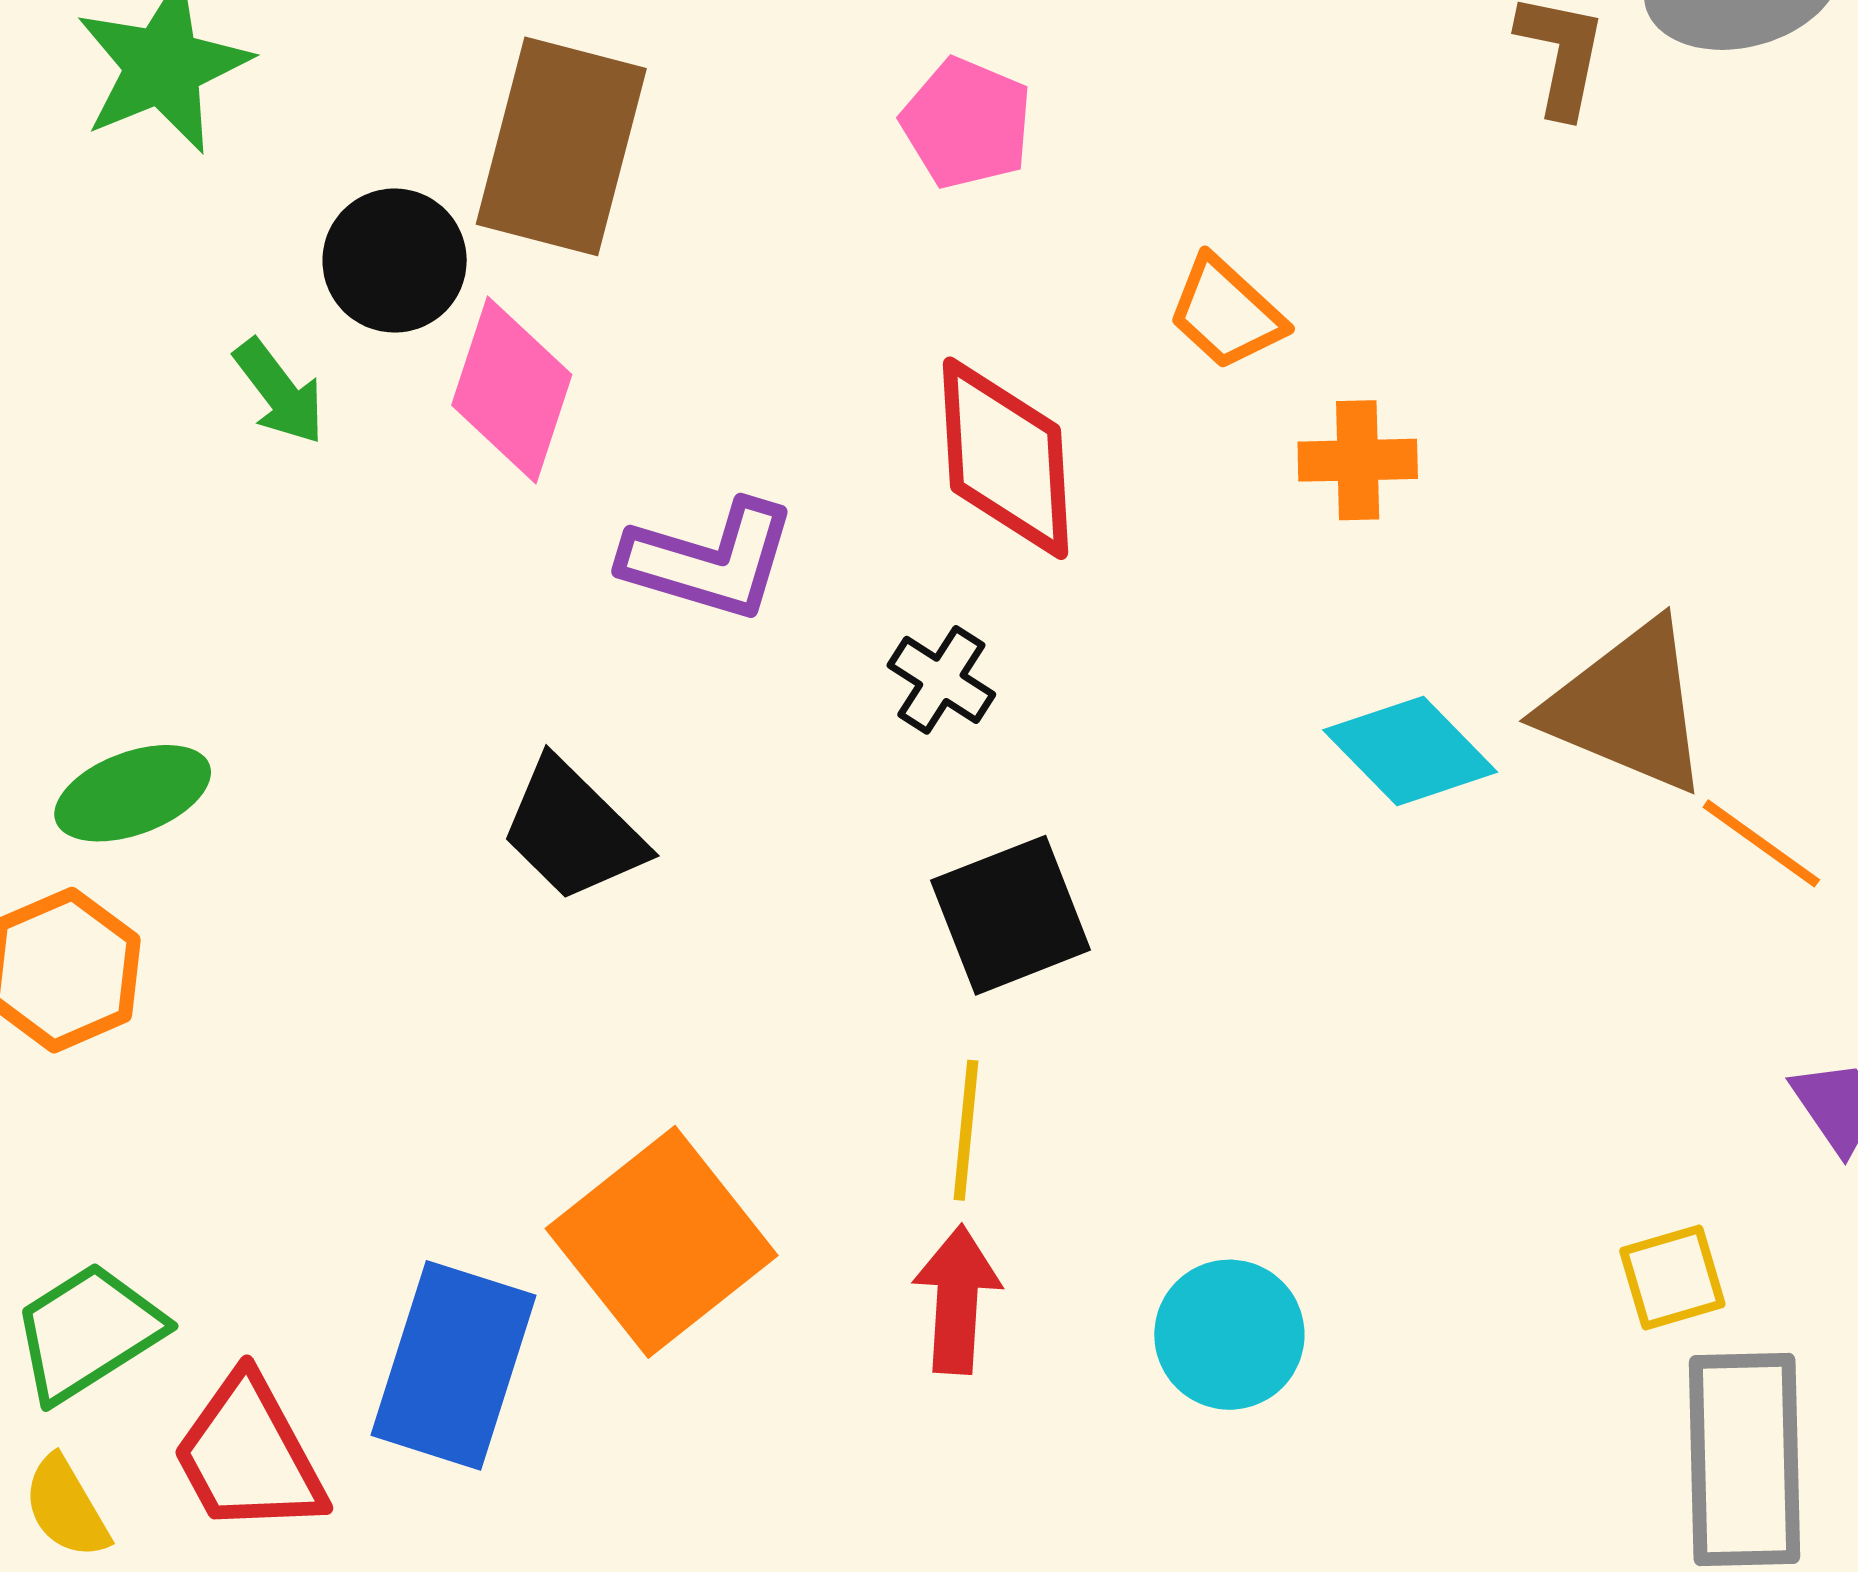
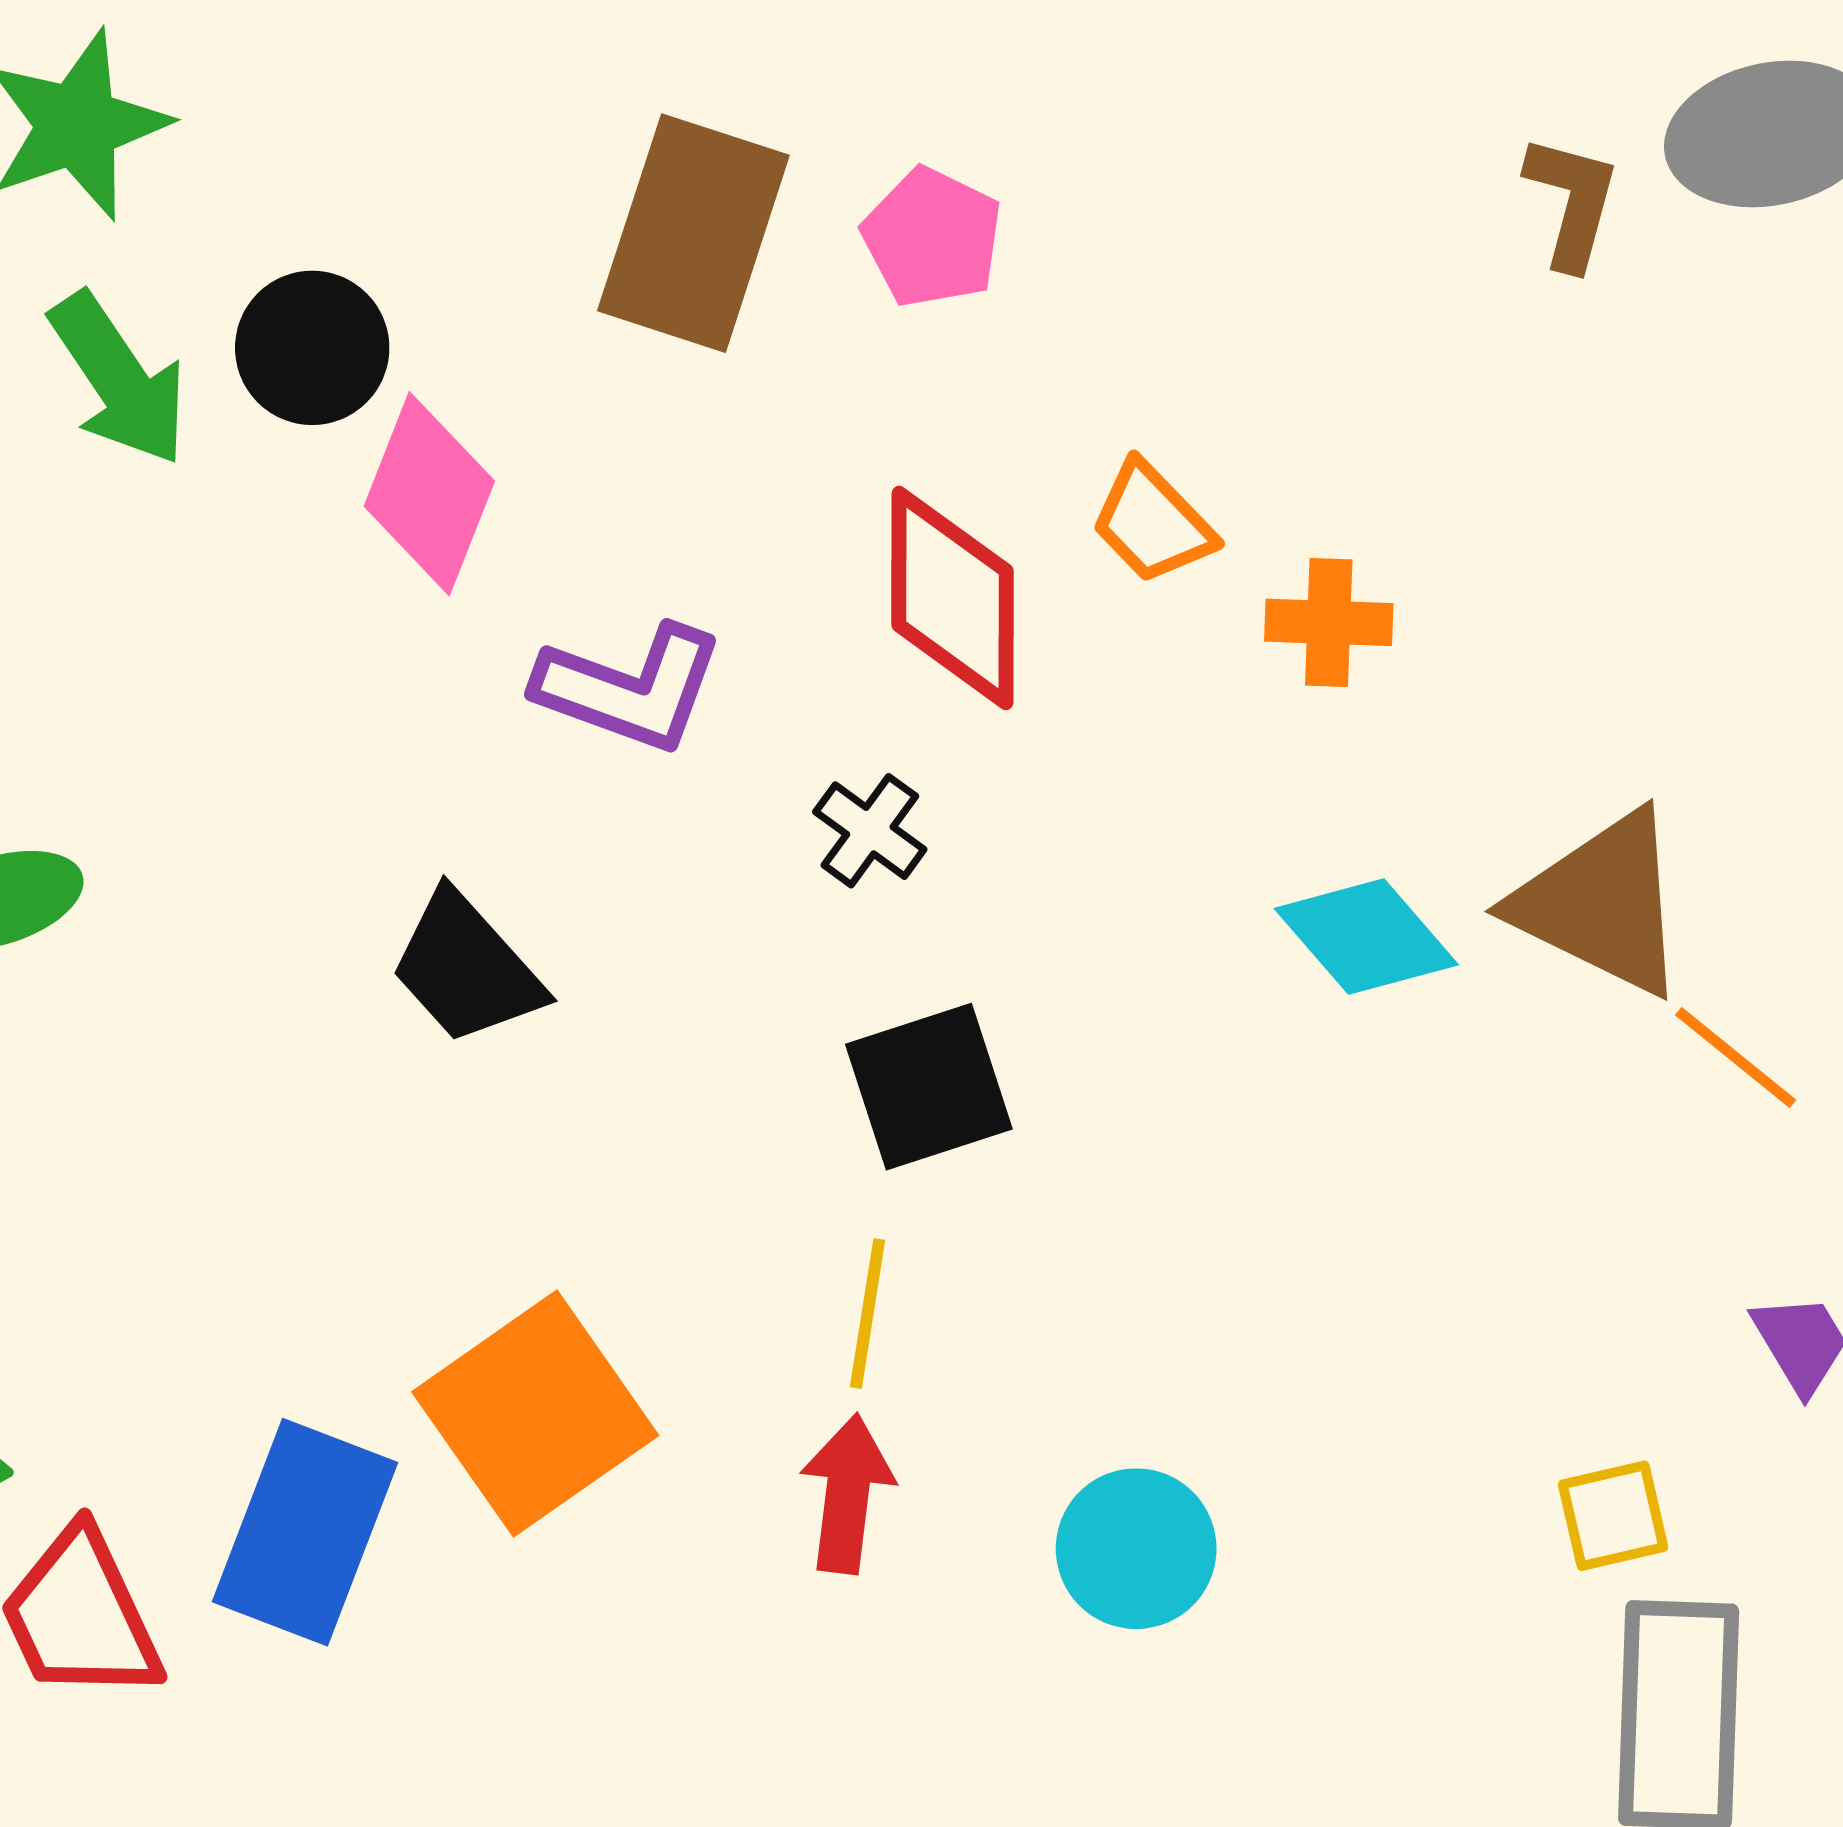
brown rectangle: (561, 146) -> (693, 233), moved
orange trapezoid: (1226, 313) -> (1152, 523), moved
green arrow: (279, 392) -> (119, 379), moved, size x1.5

